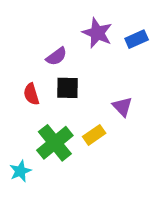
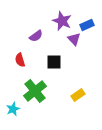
black square: (67, 88) -> (54, 62), moved
purple triangle: (122, 107) -> (74, 39), moved
yellow rectangle: (94, 135) -> (78, 95), moved

